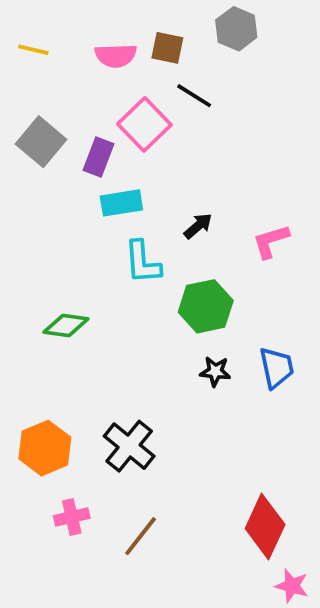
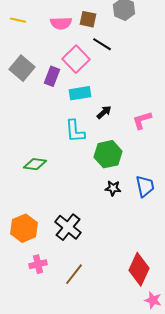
cyan rectangle: (121, 203) -> (80, 93), moved

